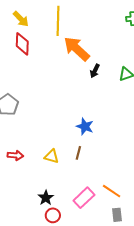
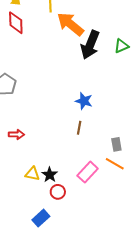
black arrow: (95, 71) -> (90, 45), size x2.0
yellow triangle: (52, 156) -> (32, 174), moved
gray rectangle: (117, 215) -> (116, 144), moved

